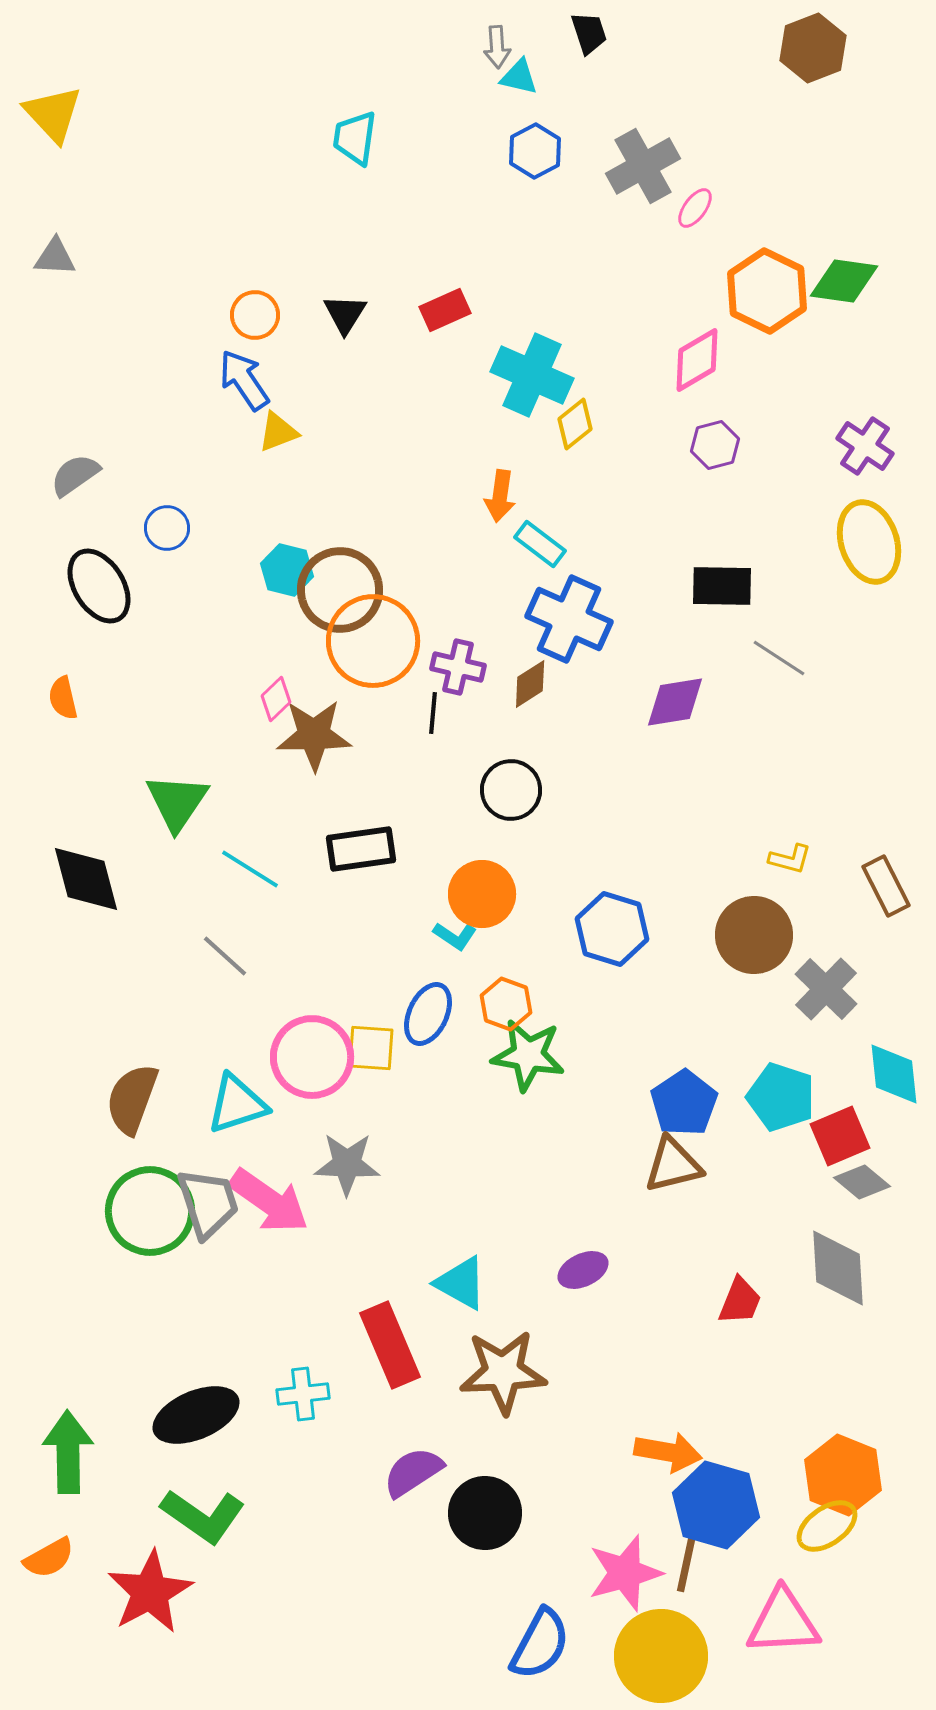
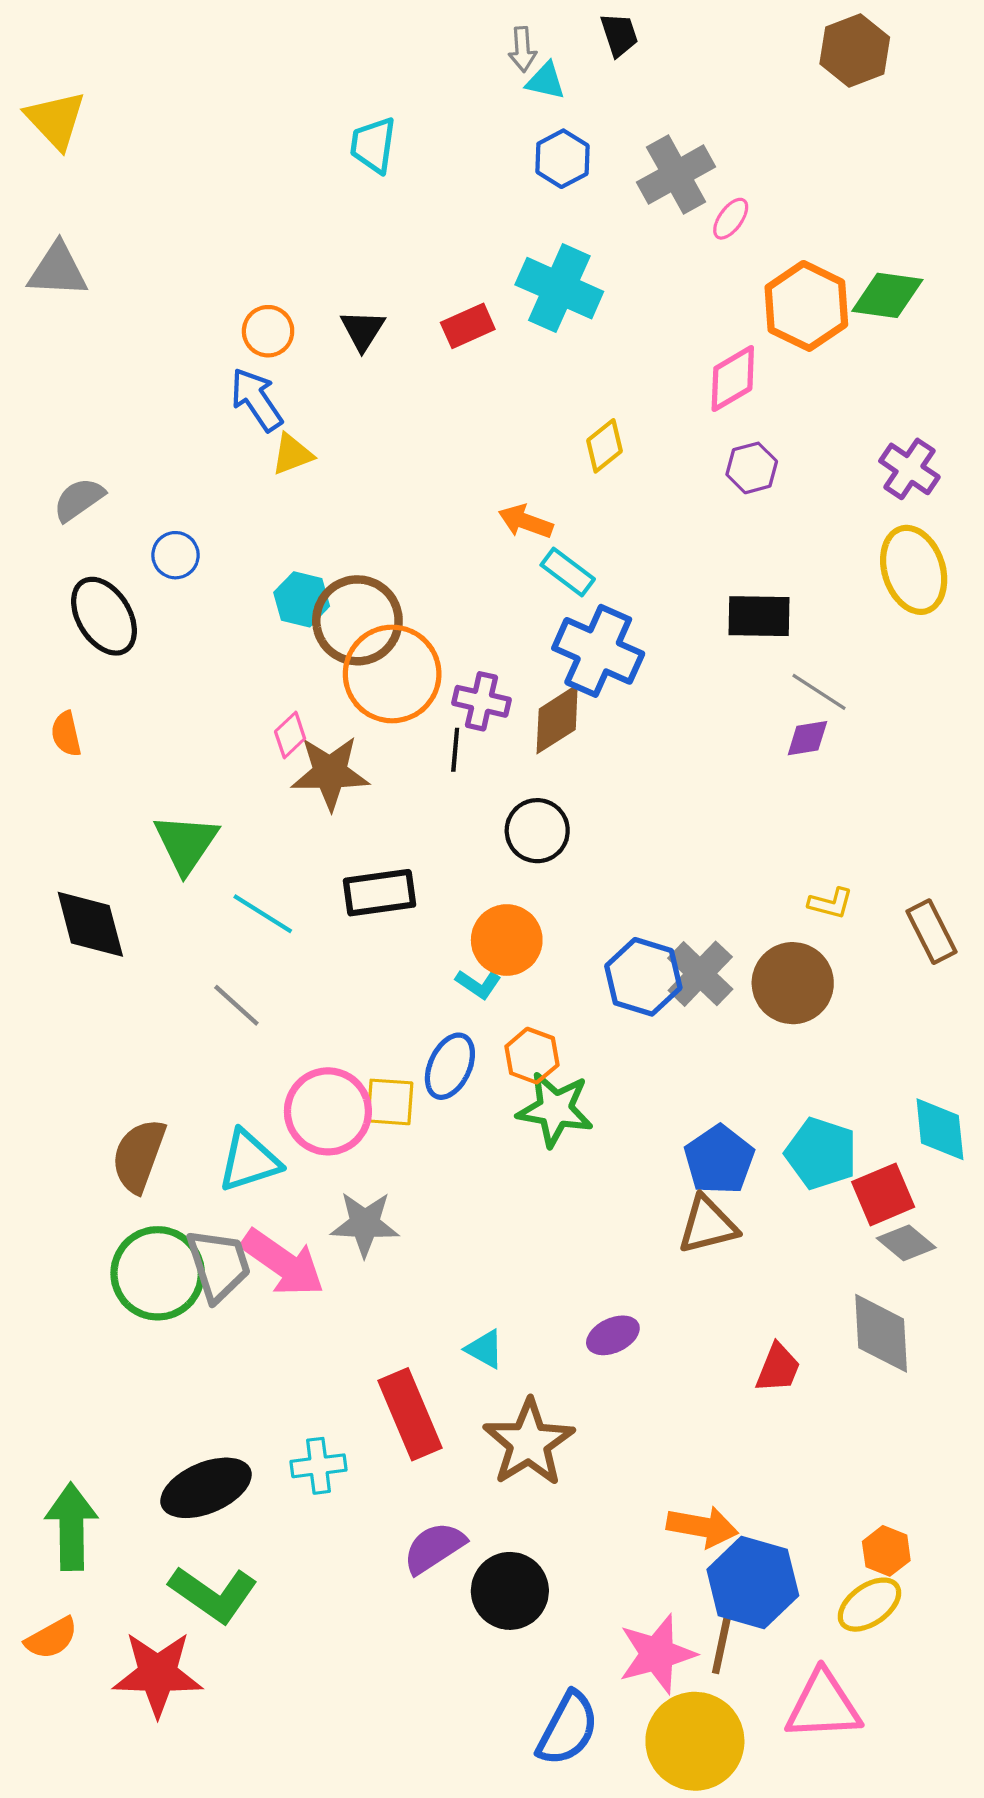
gray triangle: (55, 257) -> (58, 270), size x1.4
cyan cross: (532, 375) -> (559, 288), moved
orange arrow: (500, 496) -> (526, 522), turned 102
brown diamond: (530, 684) -> (557, 719), size x1.4
purple diamond: (675, 702) -> (807, 738), moved, size x0.7
gray cross: (826, 989) -> (700, 974), moved
cyan triangle: (461, 1283) -> (485, 1349), size x0.7
brown star: (503, 1372) -> (529, 1443), turned -30
orange hexagon: (843, 1475) -> (886, 1551), size x0.6
red star: (150, 1592) -> (158, 1674), turned 30

